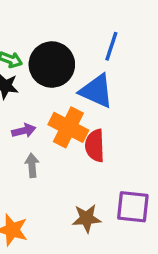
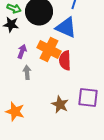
purple arrow: (24, 131) -> (22, 51), turned -56
brown star: (87, 218) -> (60, 104), turned 30

